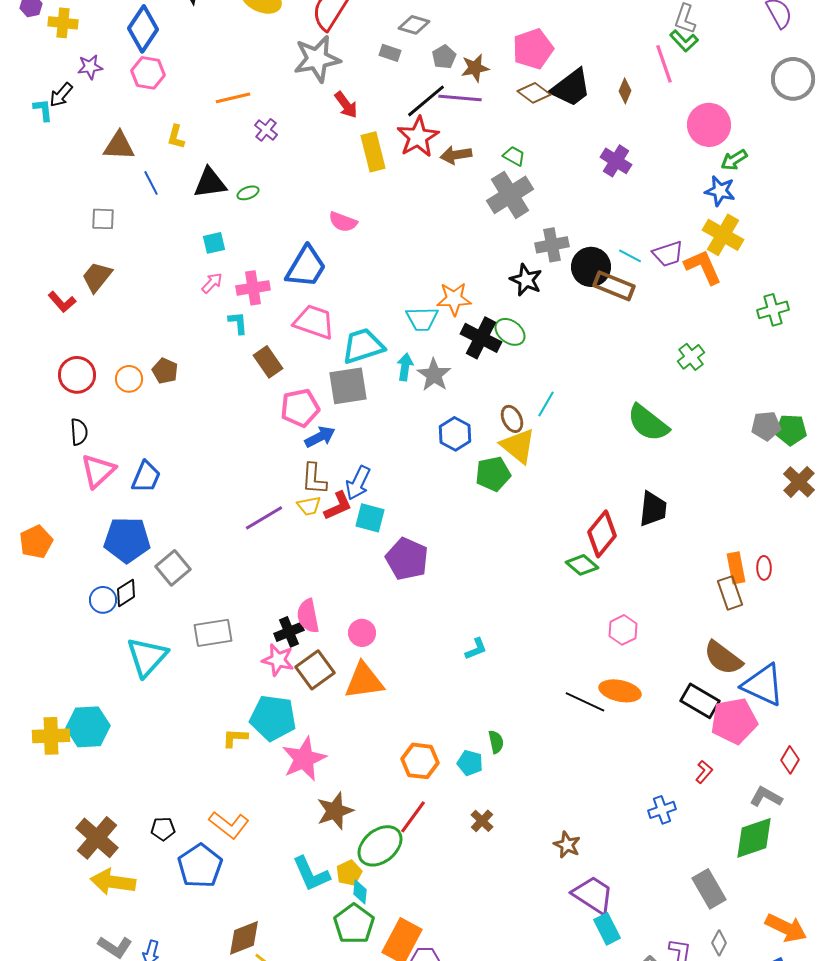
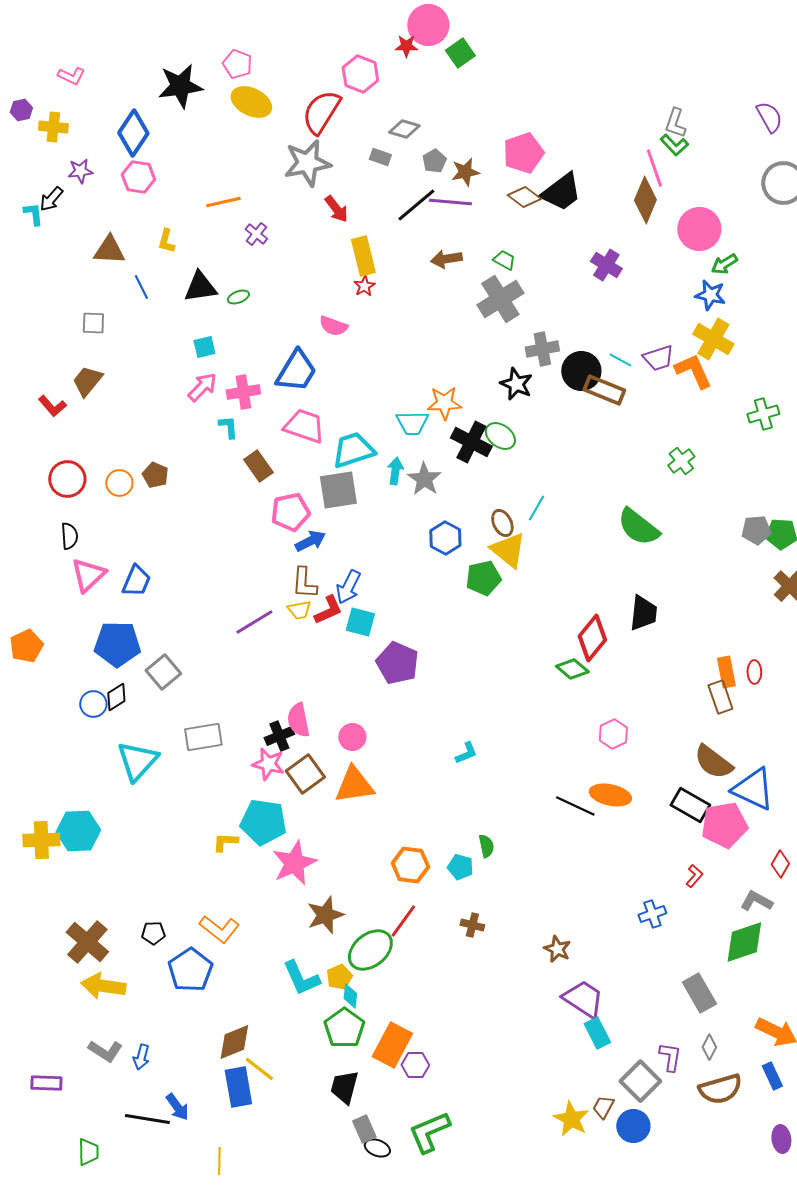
brown diamond: (625, 91) -> (645, 200), moved, size x1.8
red star: (418, 137) -> (364, 286), moved, size x0.5
pink arrow: (212, 283) -> (202, 387), size x1.4
brown cross: (482, 821) -> (472, 925), turned -30

